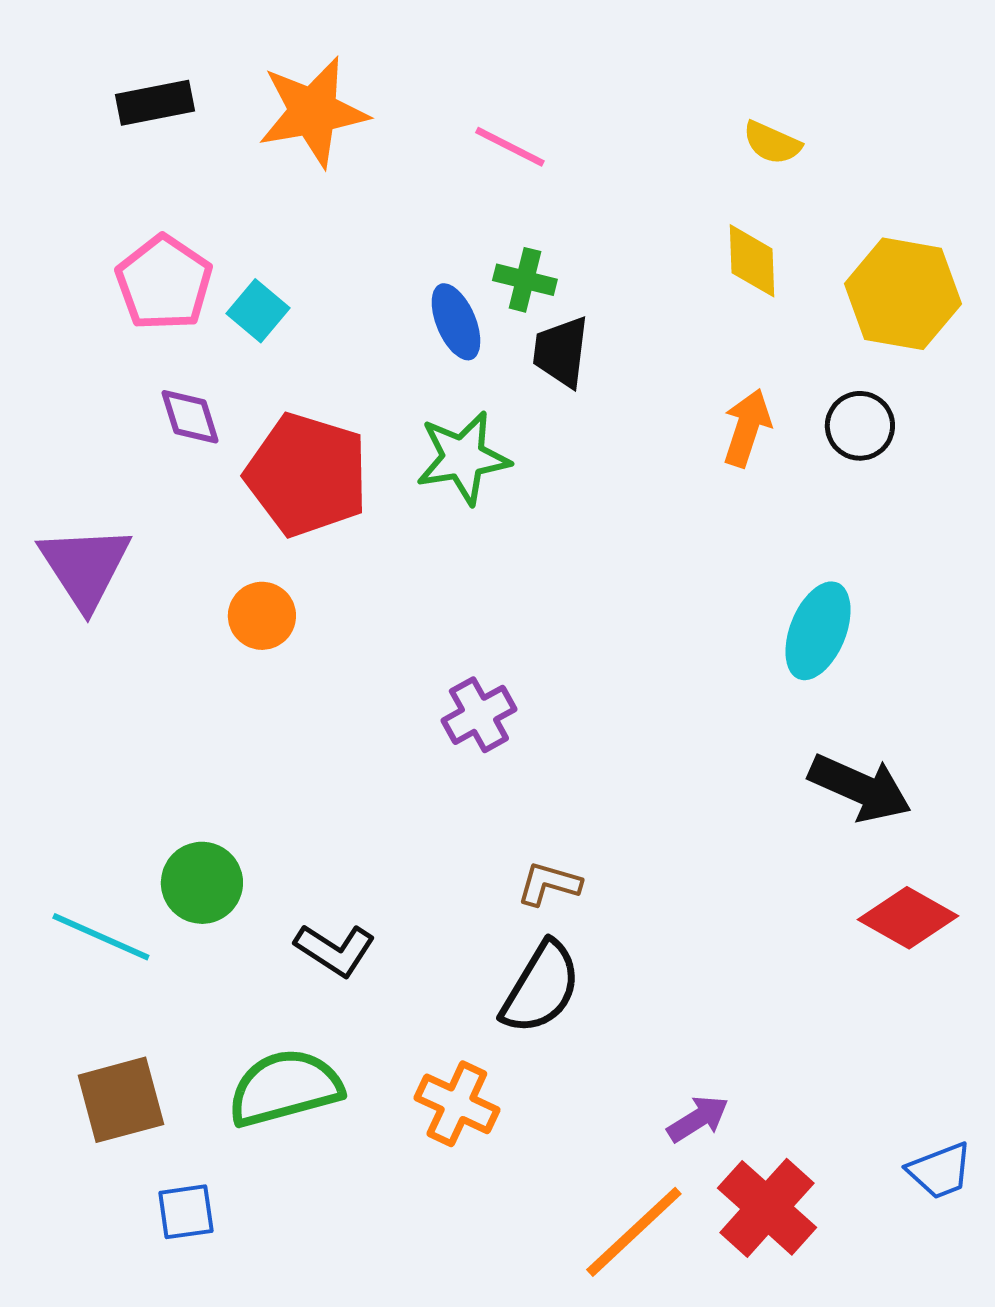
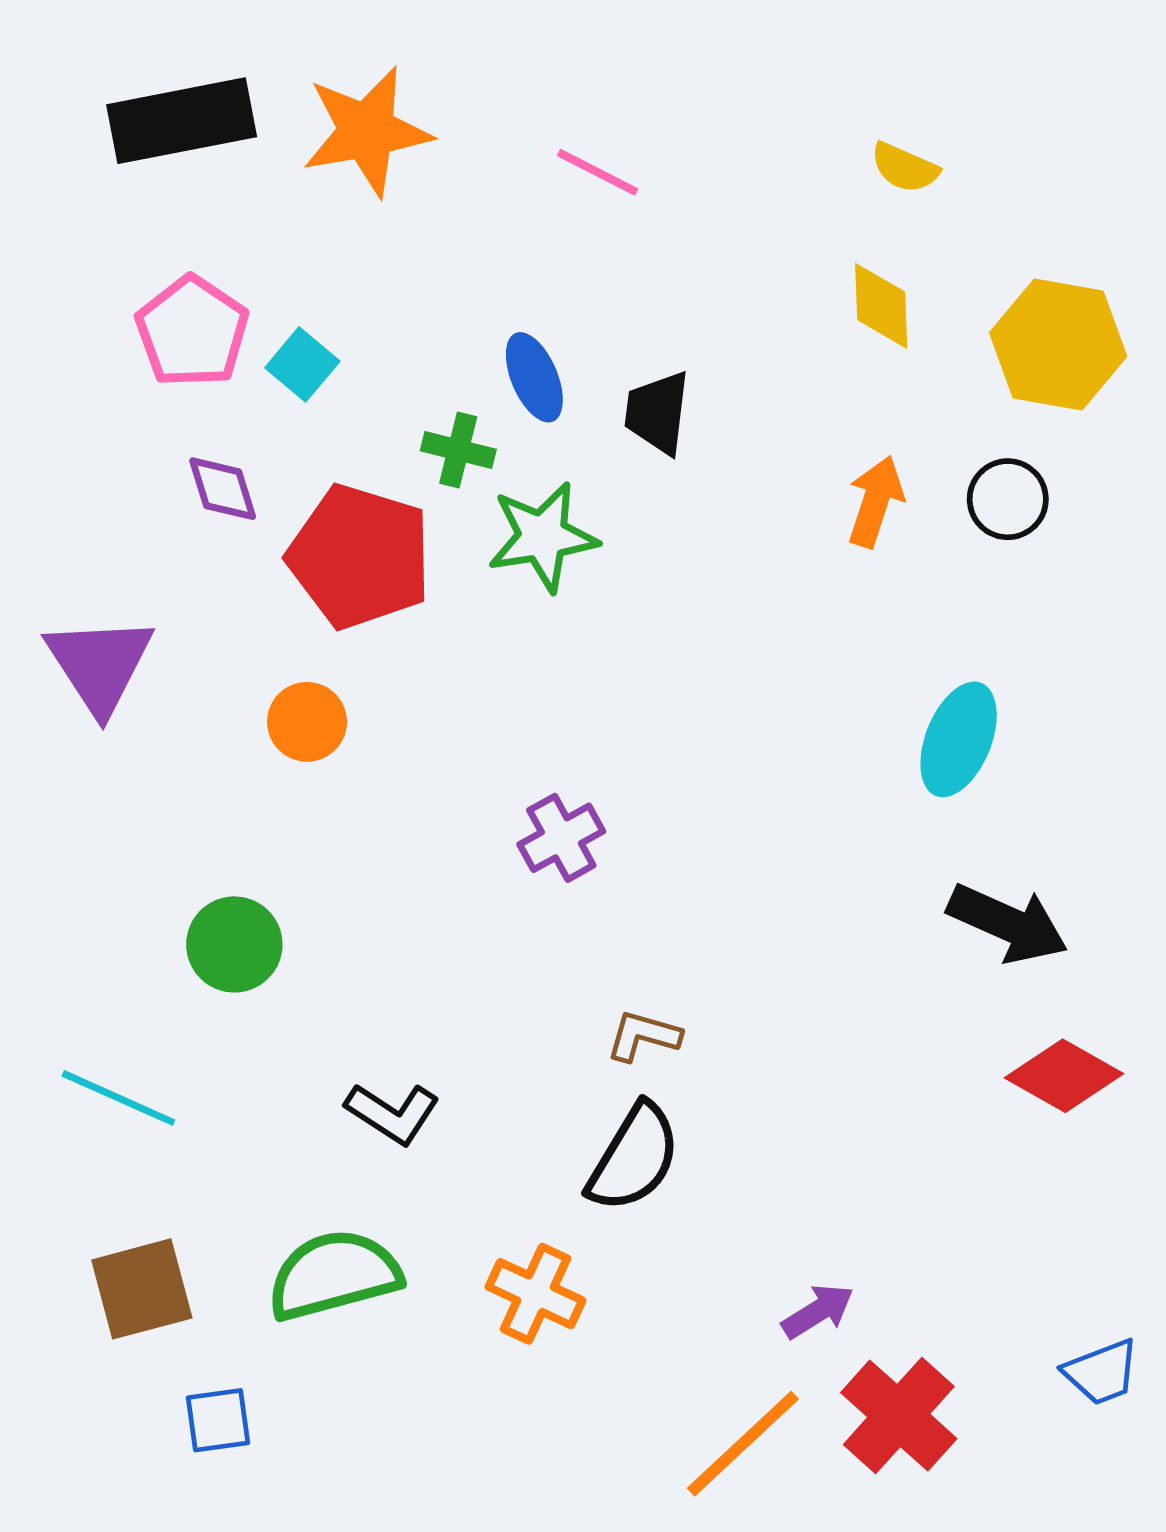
black rectangle: (155, 103) -> (182, 121), size x1.6
green cross: (525, 280) -> (458, 450), moved
green circle: (202, 883) -> (234, 944), moved

